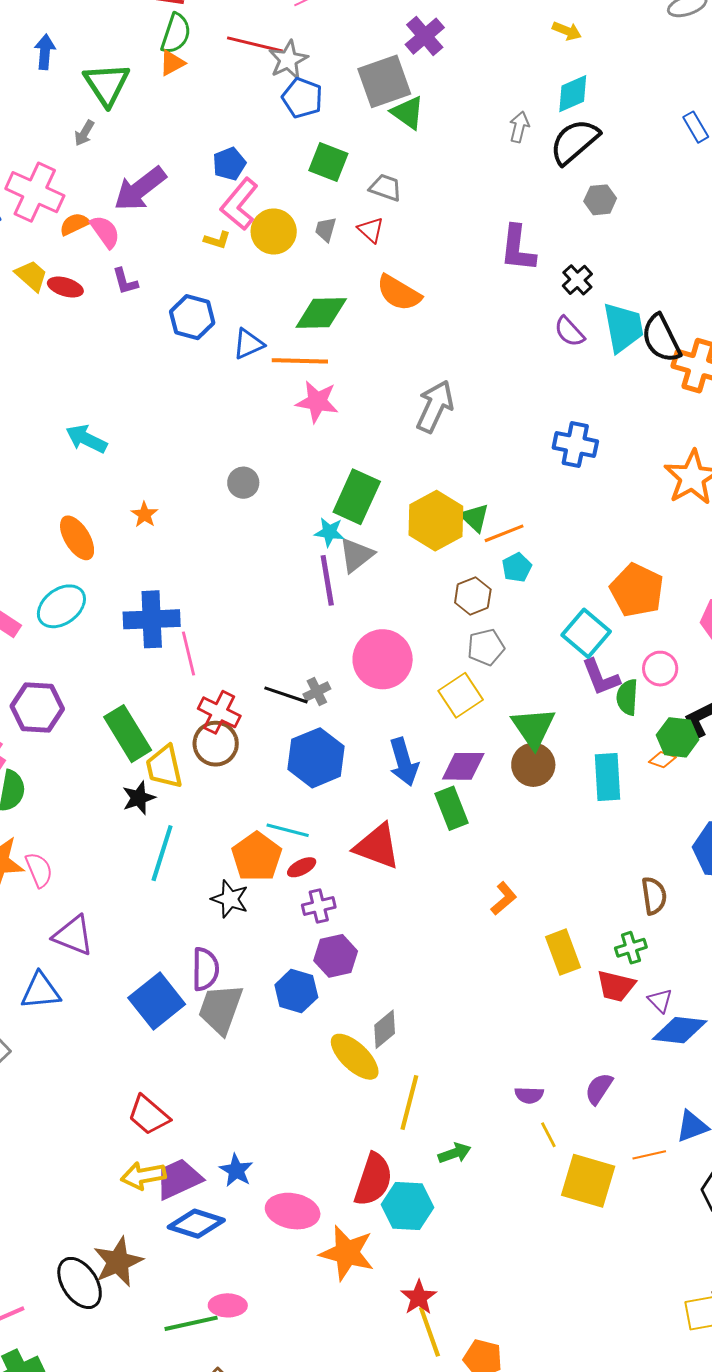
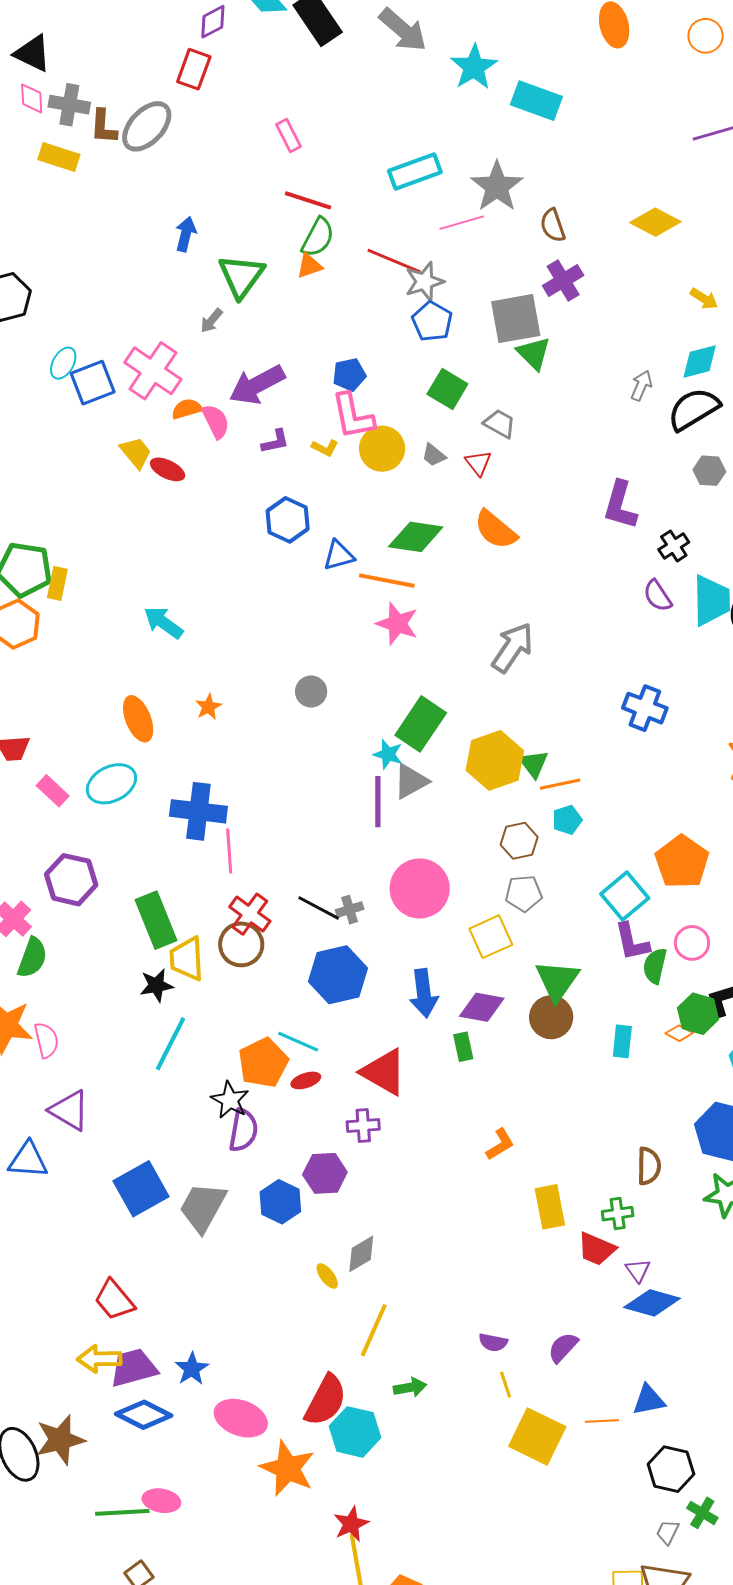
pink L-shape: (239, 204) -> (353, 416), turned -60
gray trapezoid: (326, 229) -> (434, 455), turned -76
purple L-shape: (125, 281) -> (275, 442), moved, turned -96
cyan rectangle: (607, 777) -> (622, 1041), size x0.7
green rectangle: (451, 808) -> (463, 1047), size x0.7
purple cross: (319, 906) -> (363, 1126), moved
purple semicircle: (205, 969) -> (243, 1130), moved
yellow ellipse: (355, 1057) -> (327, 1276), size x0.5

